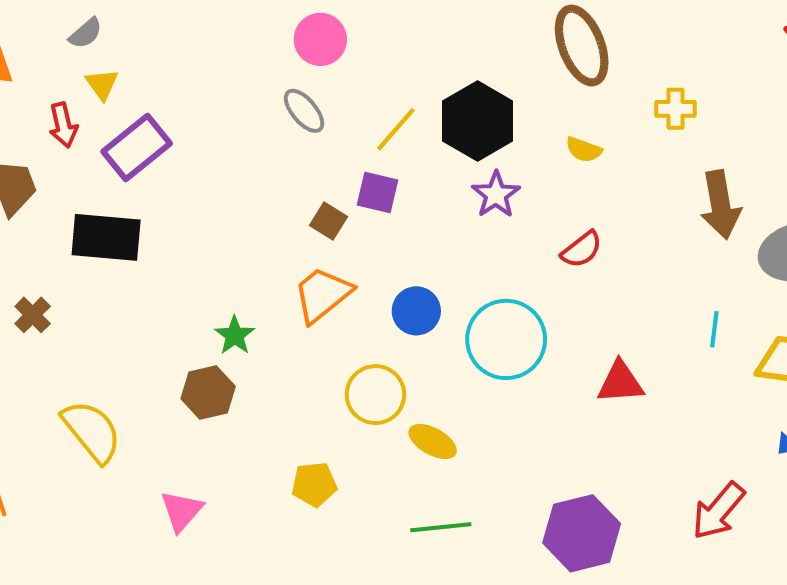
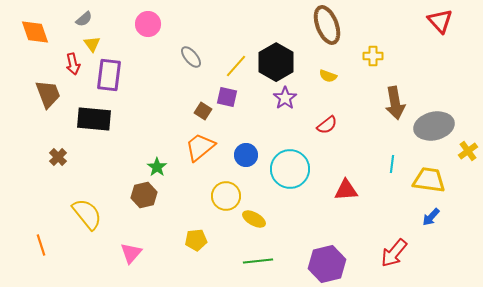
pink circle: (320, 39) -> (148, 24), moved
purple rectangle: (137, 148) -> (109, 75), turned -44

